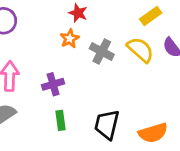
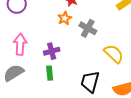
yellow semicircle: (140, 50) -> (114, 54), moved
green rectangle: (60, 120) -> (50, 73), moved

